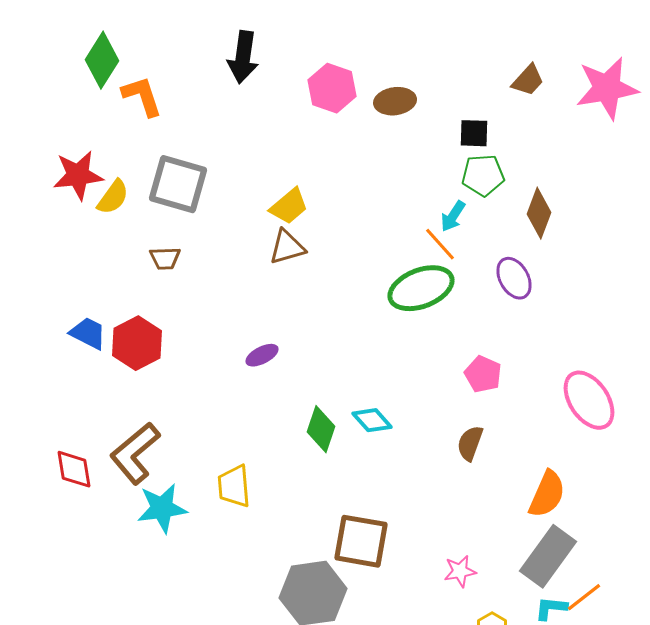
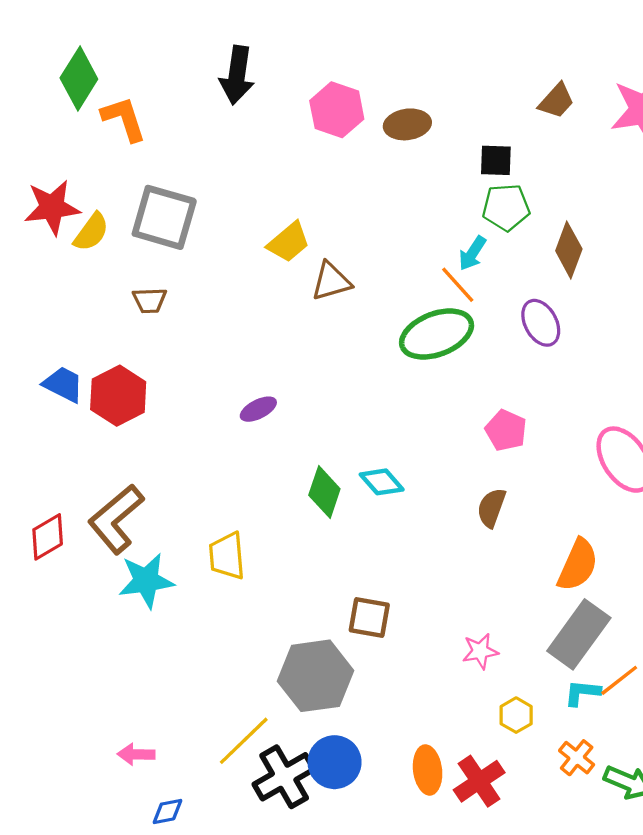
brown triangle: (287, 247) -> (331, 281), moved
red diamond: (74, 469) -> (48, 537), turned 69
brown square: (361, 541) -> (369, 618), size x0.7

